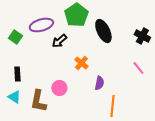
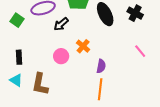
black cross: (142, 36) -> (135, 13), moved
pink circle: (59, 88) -> (61, 56), moved
orange line: (112, 106) -> (100, 89), moved

